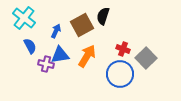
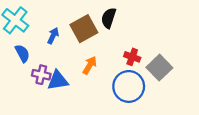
blue triangle: (60, 55) -> (58, 81), moved
orange arrow: (87, 56) -> (90, 65), size x0.7

